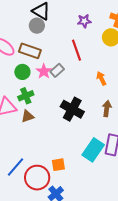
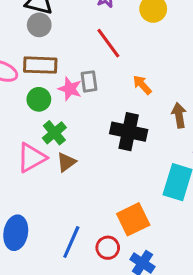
gray rectangle: (57, 70) -> (89, 81), turned -40
orange arrow: (101, 78) -> (142, 85), moved
orange square: (58, 165) -> (133, 219), size x1.5
red circle: (37, 178) -> (108, 248), size x0.6

